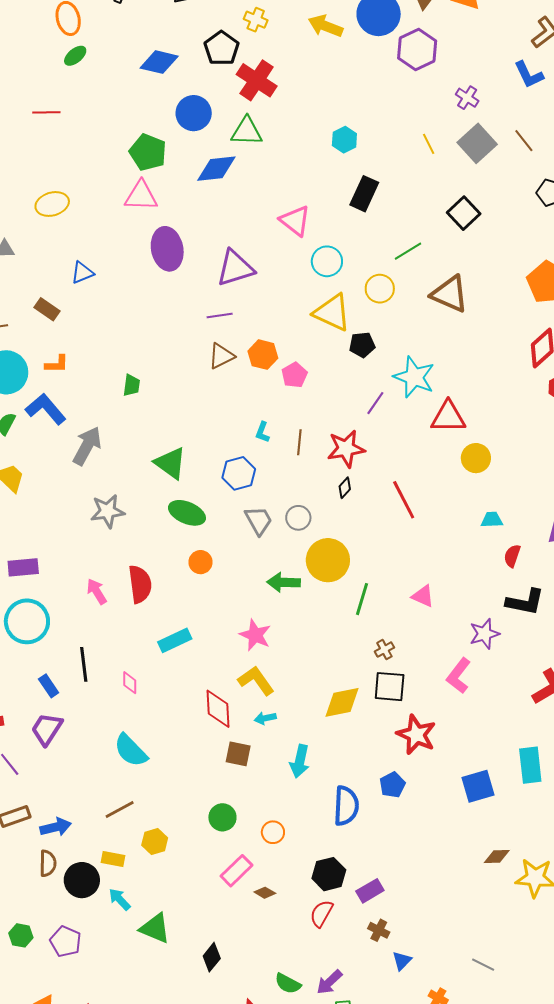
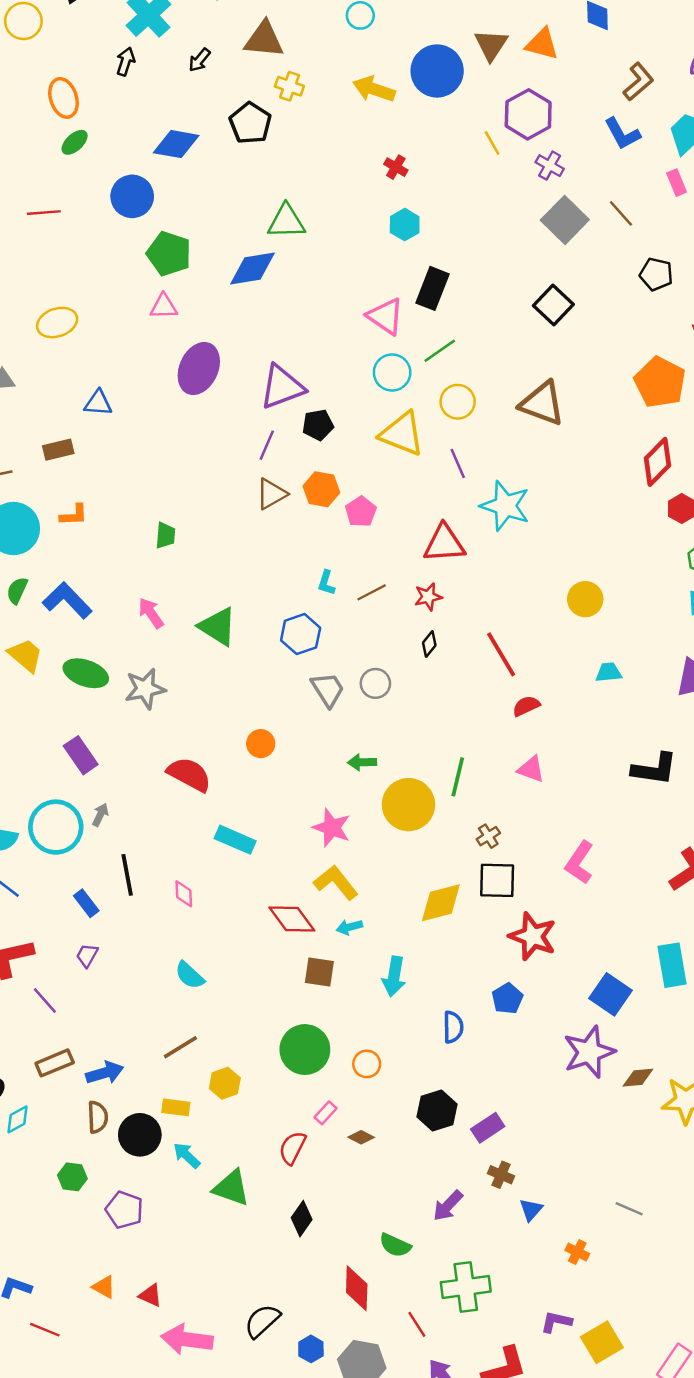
purple hexagon: (417, 50) -> (528, 114), moved
red cross: (257, 80) -> (396, 167), moved, size x0.5
blue circle: (194, 113) -> (132, 196), moved
yellow line: (429, 144) -> (492, 143), moved
pink triangle: (141, 196) -> (164, 307), size x0.7
pink triangle: (295, 221) -> (386, 316), moved
purple ellipse: (167, 249) -> (199, 369), turned 39
green line: (408, 251) -> (440, 351), moved
blue triangle: (82, 273) -> (98, 403), turned 30
brown rectangle: (47, 309) -> (58, 450), turned -45
purple line: (220, 315) -> (267, 445), turned -55
black pentagon: (362, 345) -> (318, 425), moved
purple line: (375, 403) -> (458, 463), moved, turned -55
blue L-shape: (46, 409) -> (67, 600), moved
red triangle: (448, 417) -> (444, 544), moved
brown line: (299, 442) -> (372, 592), turned 60
gray arrow: (87, 446) -> (100, 815), moved, size x0.5
red star: (346, 449) -> (428, 597), size x0.6
green ellipse: (187, 513) -> (86, 673), moved
red semicircle: (512, 556) -> (526, 706), moved, turned 50
yellow circle: (328, 560) -> (408, 805), moved
purple rectangle: (23, 567) -> (81, 755), moved, turned 64
green arrow: (284, 582) -> (362, 762), size x0.7
red semicircle: (140, 584) -> (189, 774), turned -51
pink arrow: (97, 591) -> (151, 613), moved
purple star: (484, 634) -> (589, 1052), moved, size x1.4
cyan rectangle: (175, 640) -> (235, 840), turned 52
red diamond: (218, 709) -> (292, 919), turned -30
purple trapezoid: (47, 729) -> (87, 955), size x0.6
cyan semicircle: (131, 750) -> (190, 975), size x0.7
blue square: (478, 786) -> (610, 994), turned -36
blue semicircle: (346, 806) -> (453, 1027), size x0.7
green circle: (222, 817) -> (305, 1050), size x1.5
pink rectangle: (236, 871) -> (325, 1113), size x0.6
red semicircle: (322, 913) -> (293, 1148), moved
green hexagon: (21, 935) -> (72, 1177), moved
purple arrow: (329, 982) -> (448, 1206), moved

